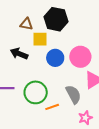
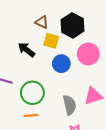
pink circle: (80, 57) -> (88, 54), moved
orange line: (52, 107) -> (31, 115), moved

